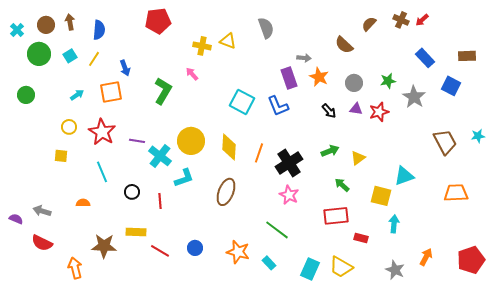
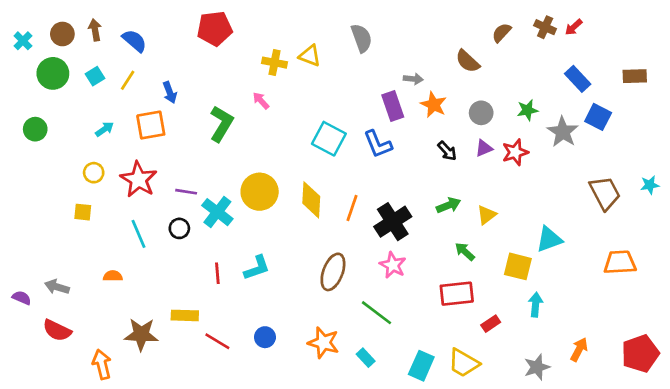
blue semicircle: (99, 30) -> (134, 41), turned -54
blue square: (451, 86) -> (598, 117), moved
purple triangle: (356, 109) -> (484, 148), turned -32
cyan L-shape: (184, 178) -> (257, 268), moved
black circle: (132, 192) -> (179, 228), moved
brown ellipse: (226, 192) -> (333, 272), moved
red rectangle: (361, 238) -> (491, 324), turned -48
gray star: (395, 270) -> (537, 367), turned 30

